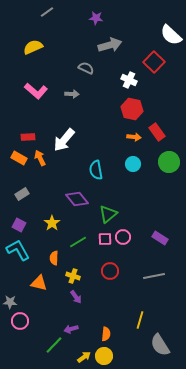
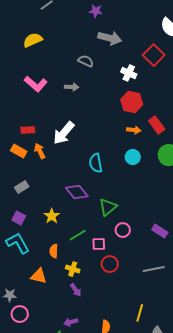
gray arrow: (110, 45) -> (110, 38), turned 30
pink square: (105, 239) -> (99, 244), moved

